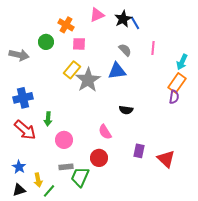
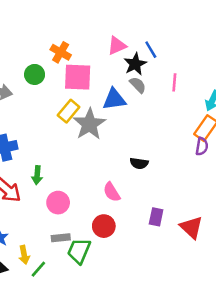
pink triangle: (97, 15) -> (117, 46), moved
black star: (123, 19) -> (135, 64), moved
pink square: (79, 44) -> (78, 77), size x1.6
blue triangle: (117, 71) -> (114, 99), moved

